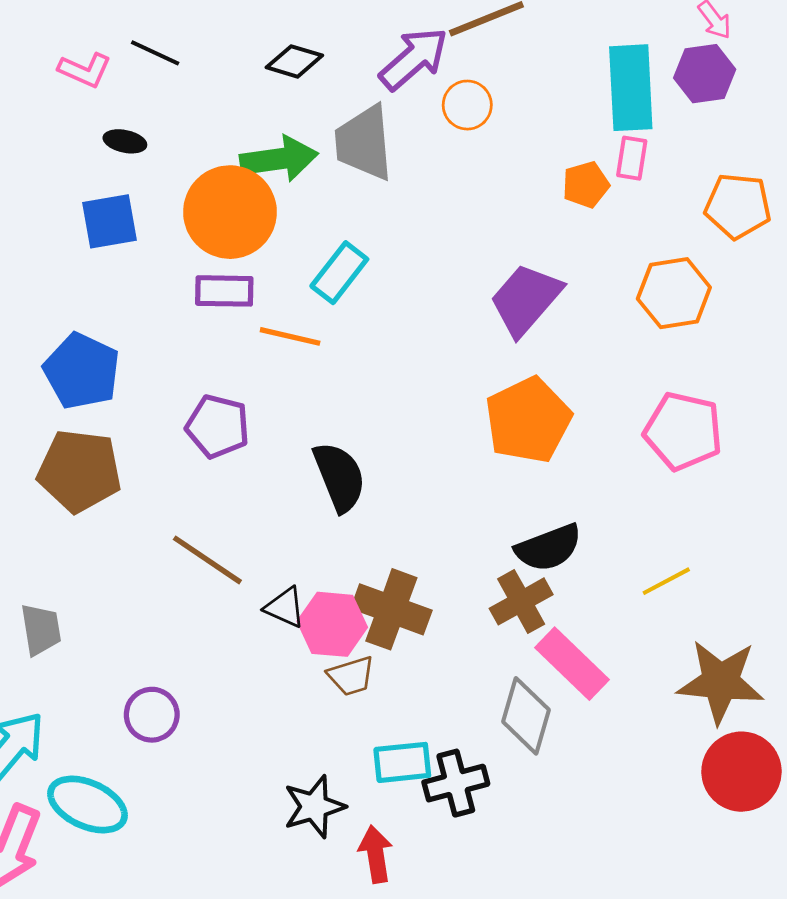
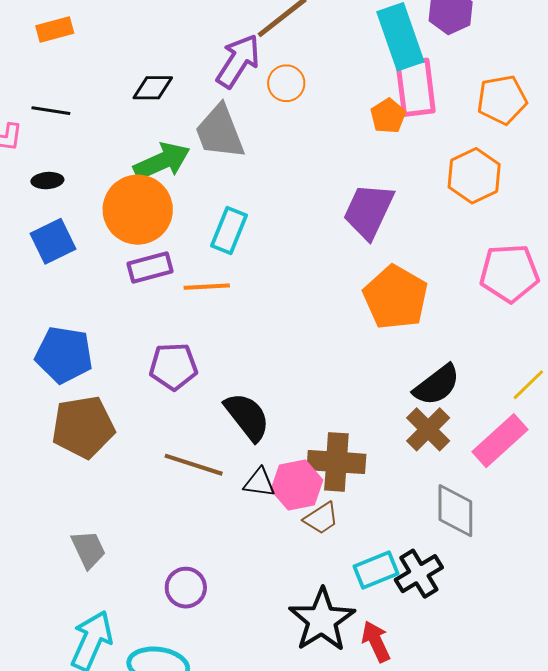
pink rectangle: (632, 158) -> (416, 87), size x1.8
black semicircle: (339, 477) -> (247, 417), moved
pink rectangle: (572, 664) -> (500, 441), moved, turned -70
black star: (314, 807) -> (322, 620), size x1.4

